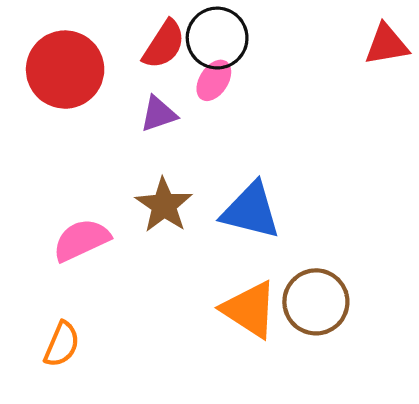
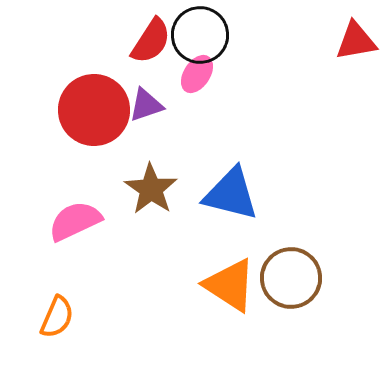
red circle: (65, 70) -> (94, 110), moved

